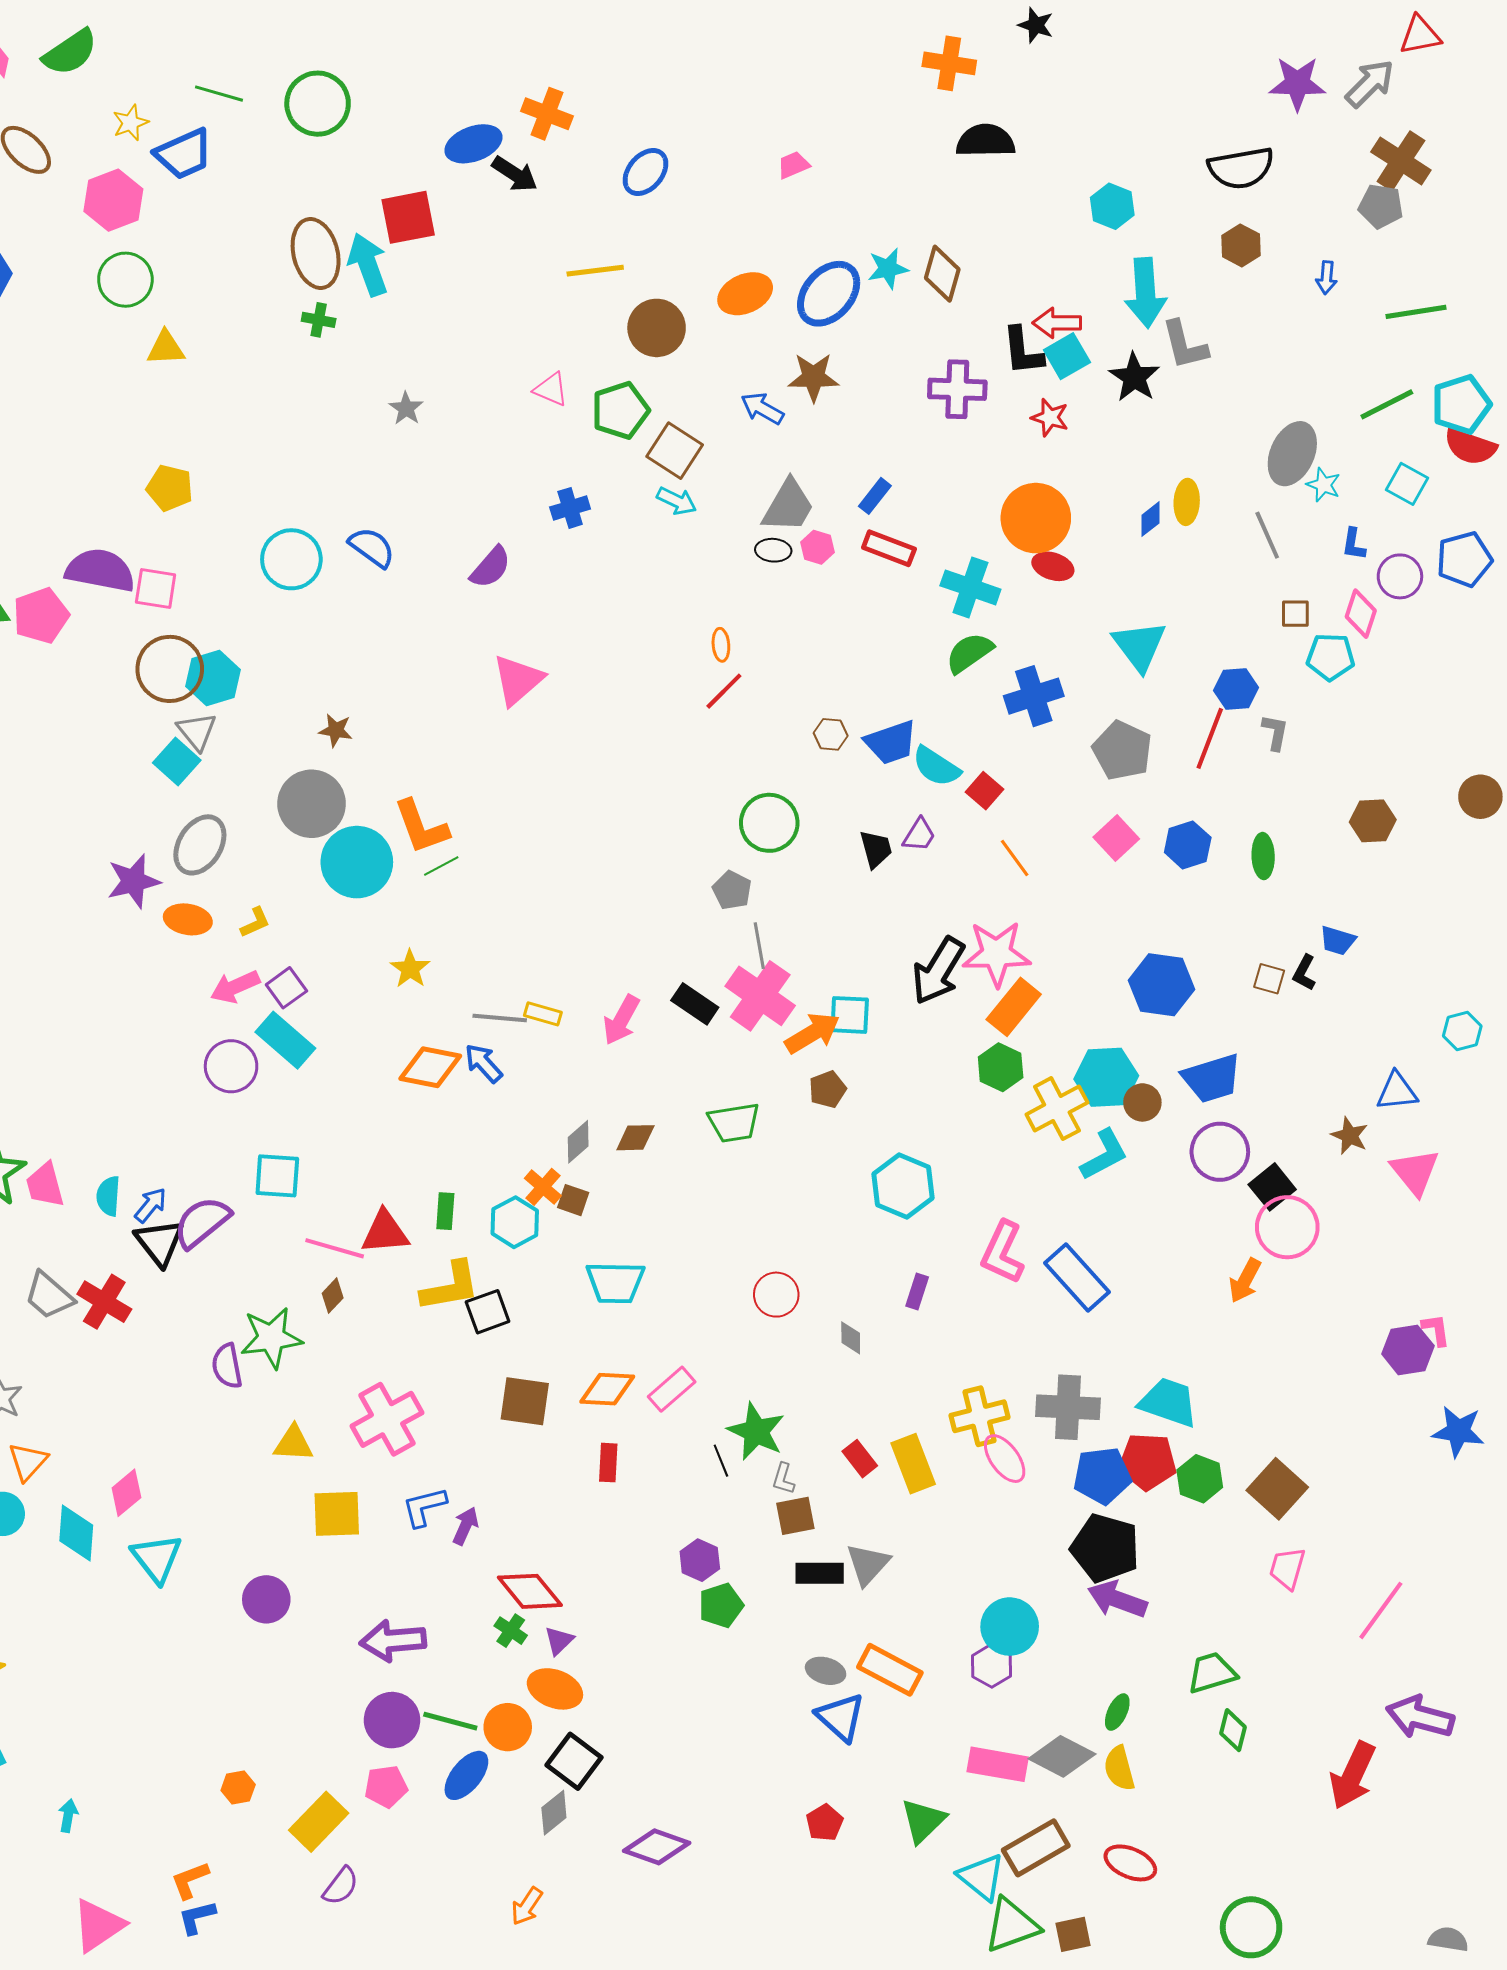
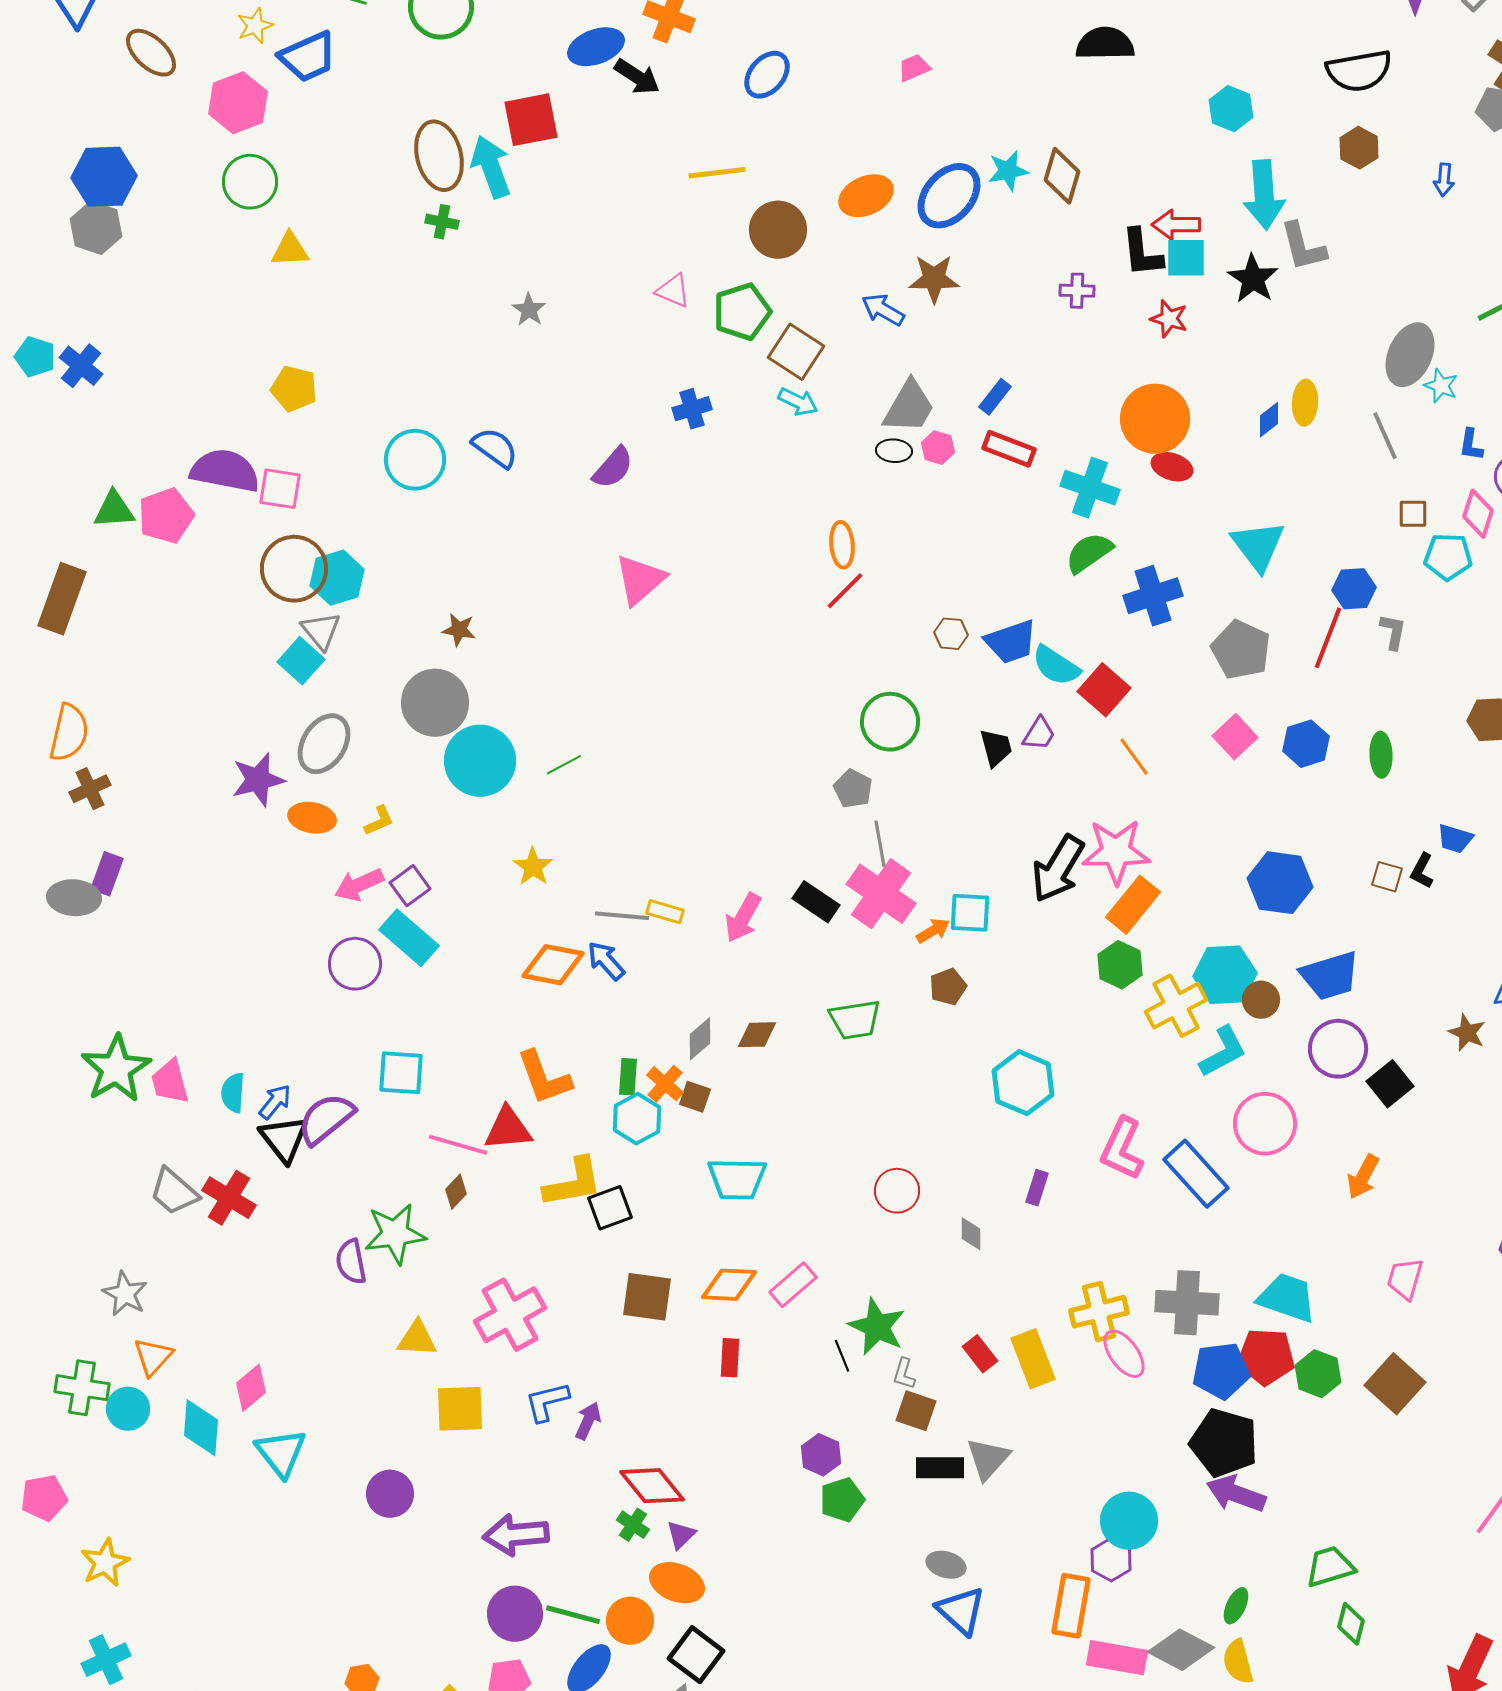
cyan square: (1067, 356) -> (1186, 258), turned 30
purple cross: (957, 389) -> (1077, 291), size x0.6
orange ellipse: (721, 645) -> (842, 545), size x1.4
red square: (984, 791) -> (1104, 690), size x1.4
orange L-shape: (421, 827) -> (544, 1078), moved
orange arrow: (812, 1033) -> (933, 931), size x0.6
green rectangle: (445, 1211) -> (628, 1077), moved
pink circle: (1287, 1227) -> (1265, 1124), moved
brown square: (795, 1516) -> (916, 1411), turned 30
pink trapezoid: (1287, 1568) -> (1405, 1279), moved
orange rectangle: (890, 1670) -> (1071, 1606), moved, turned 72

